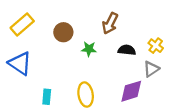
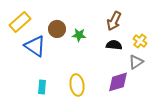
brown arrow: (110, 23) -> (114, 21), moved
green star: (89, 49) -> (79, 35), moved
blue triangle: (20, 63) -> (35, 46), moved

